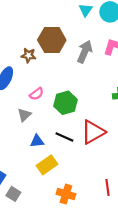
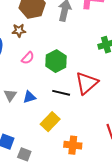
brown star: (28, 55) -> (19, 31), moved
gray triangle: (24, 115) -> (10, 95), moved
blue triangle: (37, 141) -> (29, 97), moved

